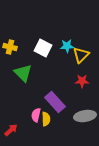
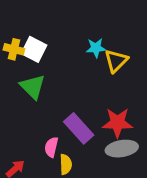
white square: (43, 48) -> (34, 49), moved
red star: (82, 81) -> (117, 123), moved, size x1.5
yellow semicircle: (46, 119) -> (66, 164), moved

